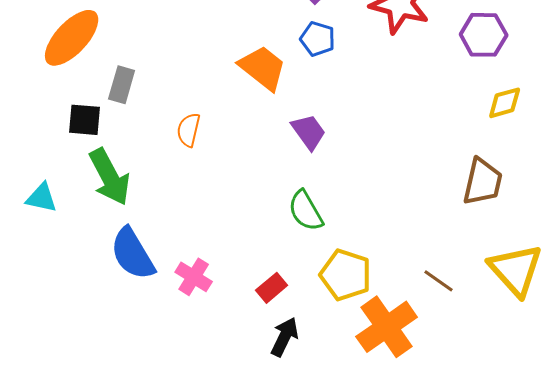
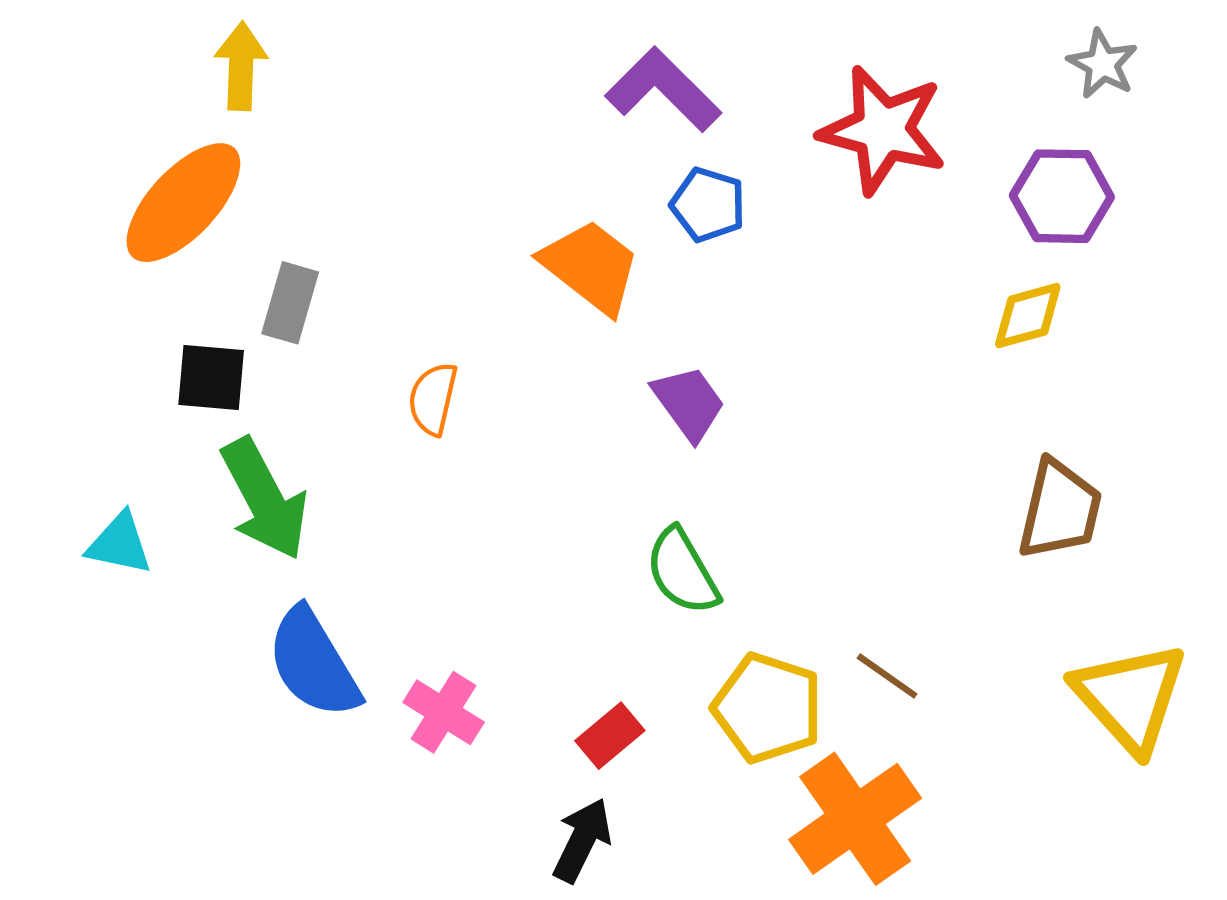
yellow diamond: (505, 103) -> (1028, 316), moved
brown line: (439, 281) -> (887, 676), moved
black arrow: (285, 337) -> (582, 840), moved

